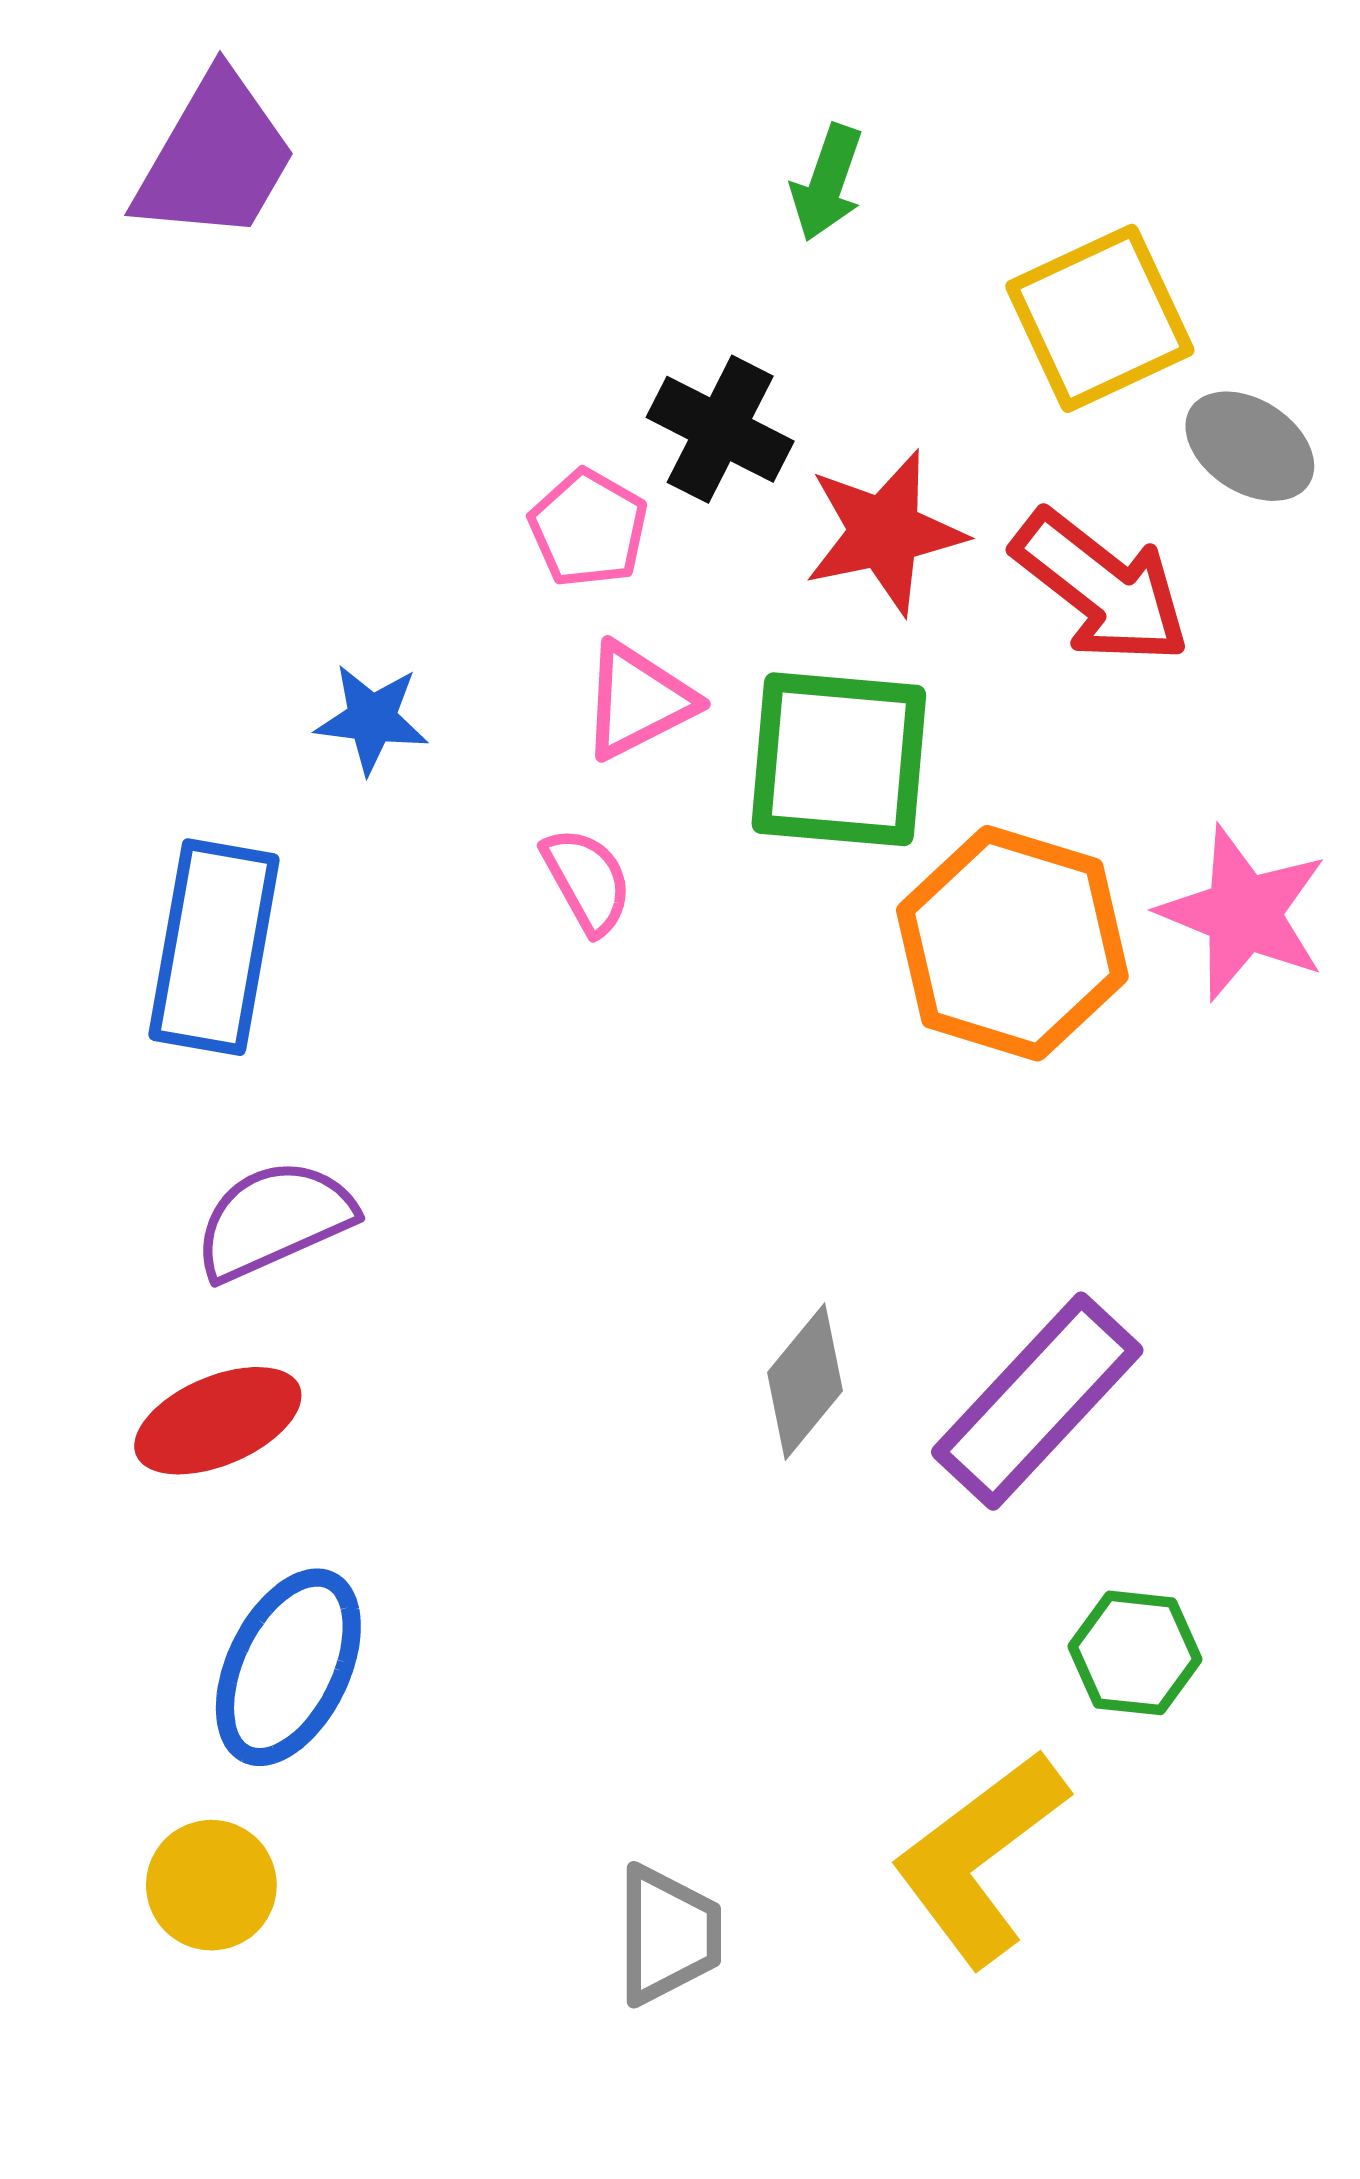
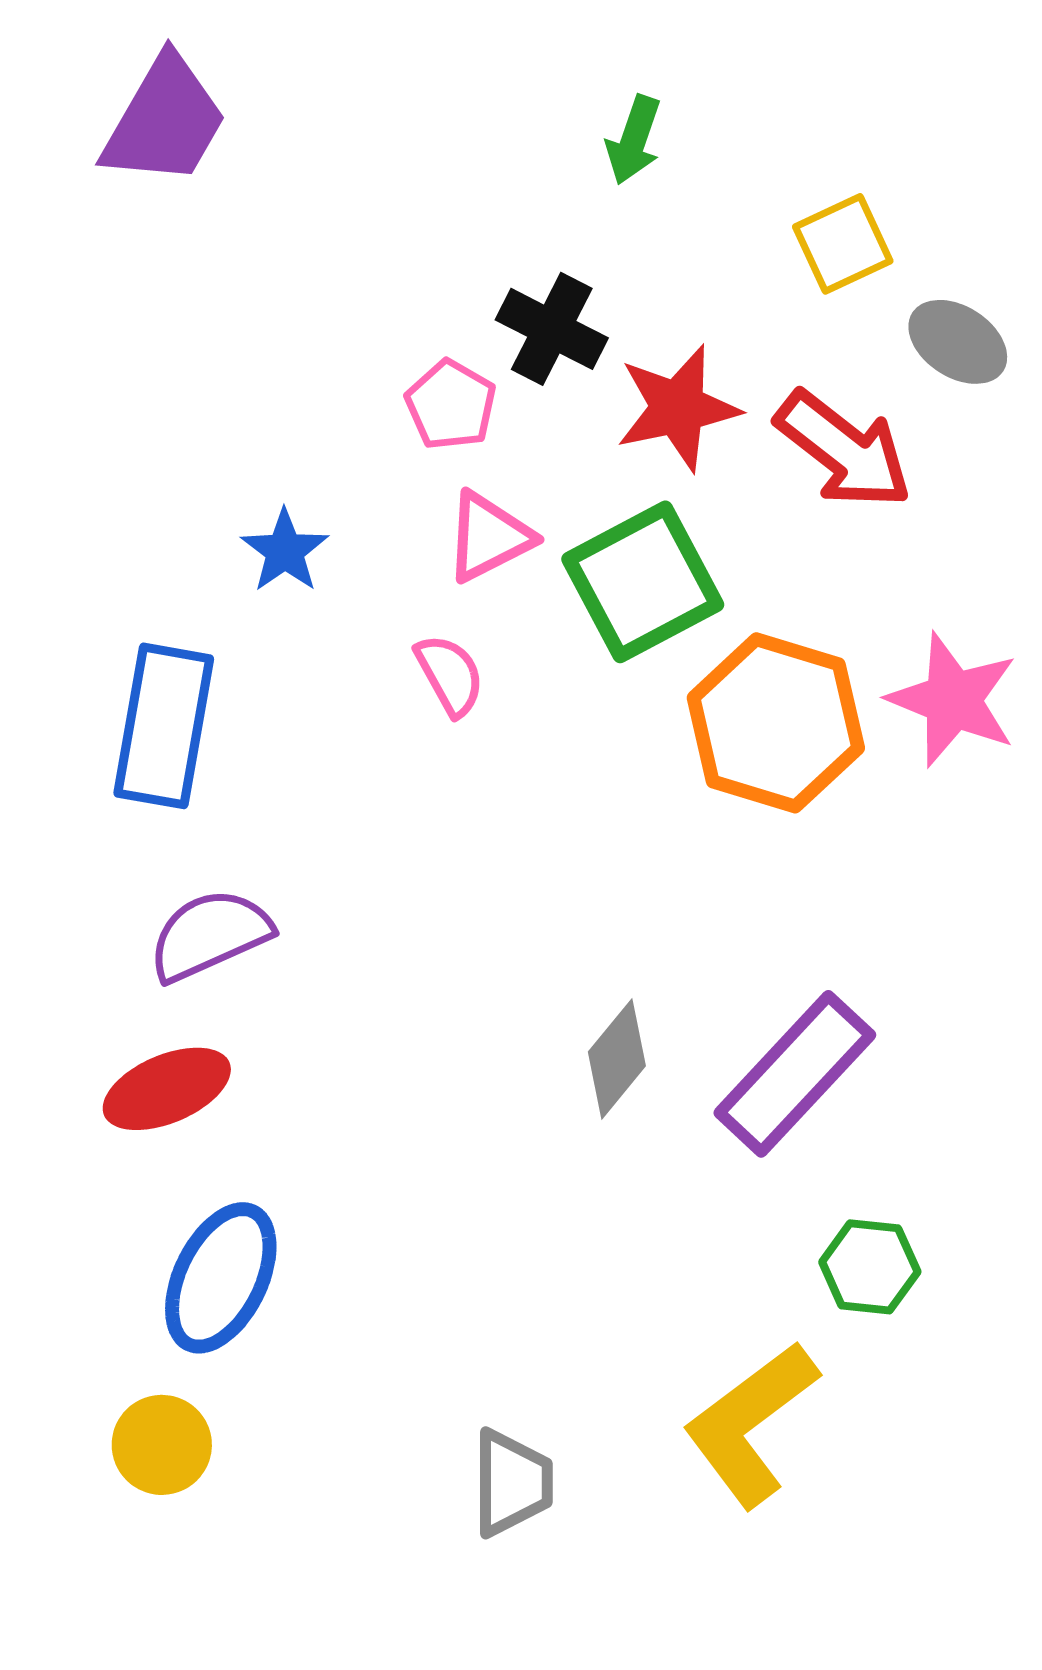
yellow square: (1100, 318) -> (843, 244), size x0.7
blue star: (372, 719) -> (285, 551), turned 30
green square: (839, 759) -> (643, 582), turned -33

